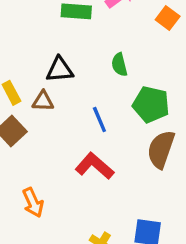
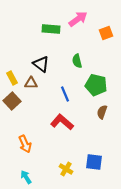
orange square: (168, 18) -> (106, 33), turned 32
black triangle: (60, 70) -> (41, 64), turned 42
brown semicircle: (161, 149) -> (102, 112), size x0.6

